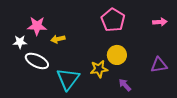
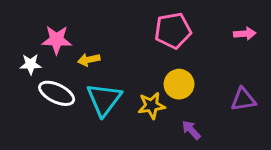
pink pentagon: (113, 20) -> (173, 31), turned 30
cyan triangle: (68, 79) -> (104, 99), moved

